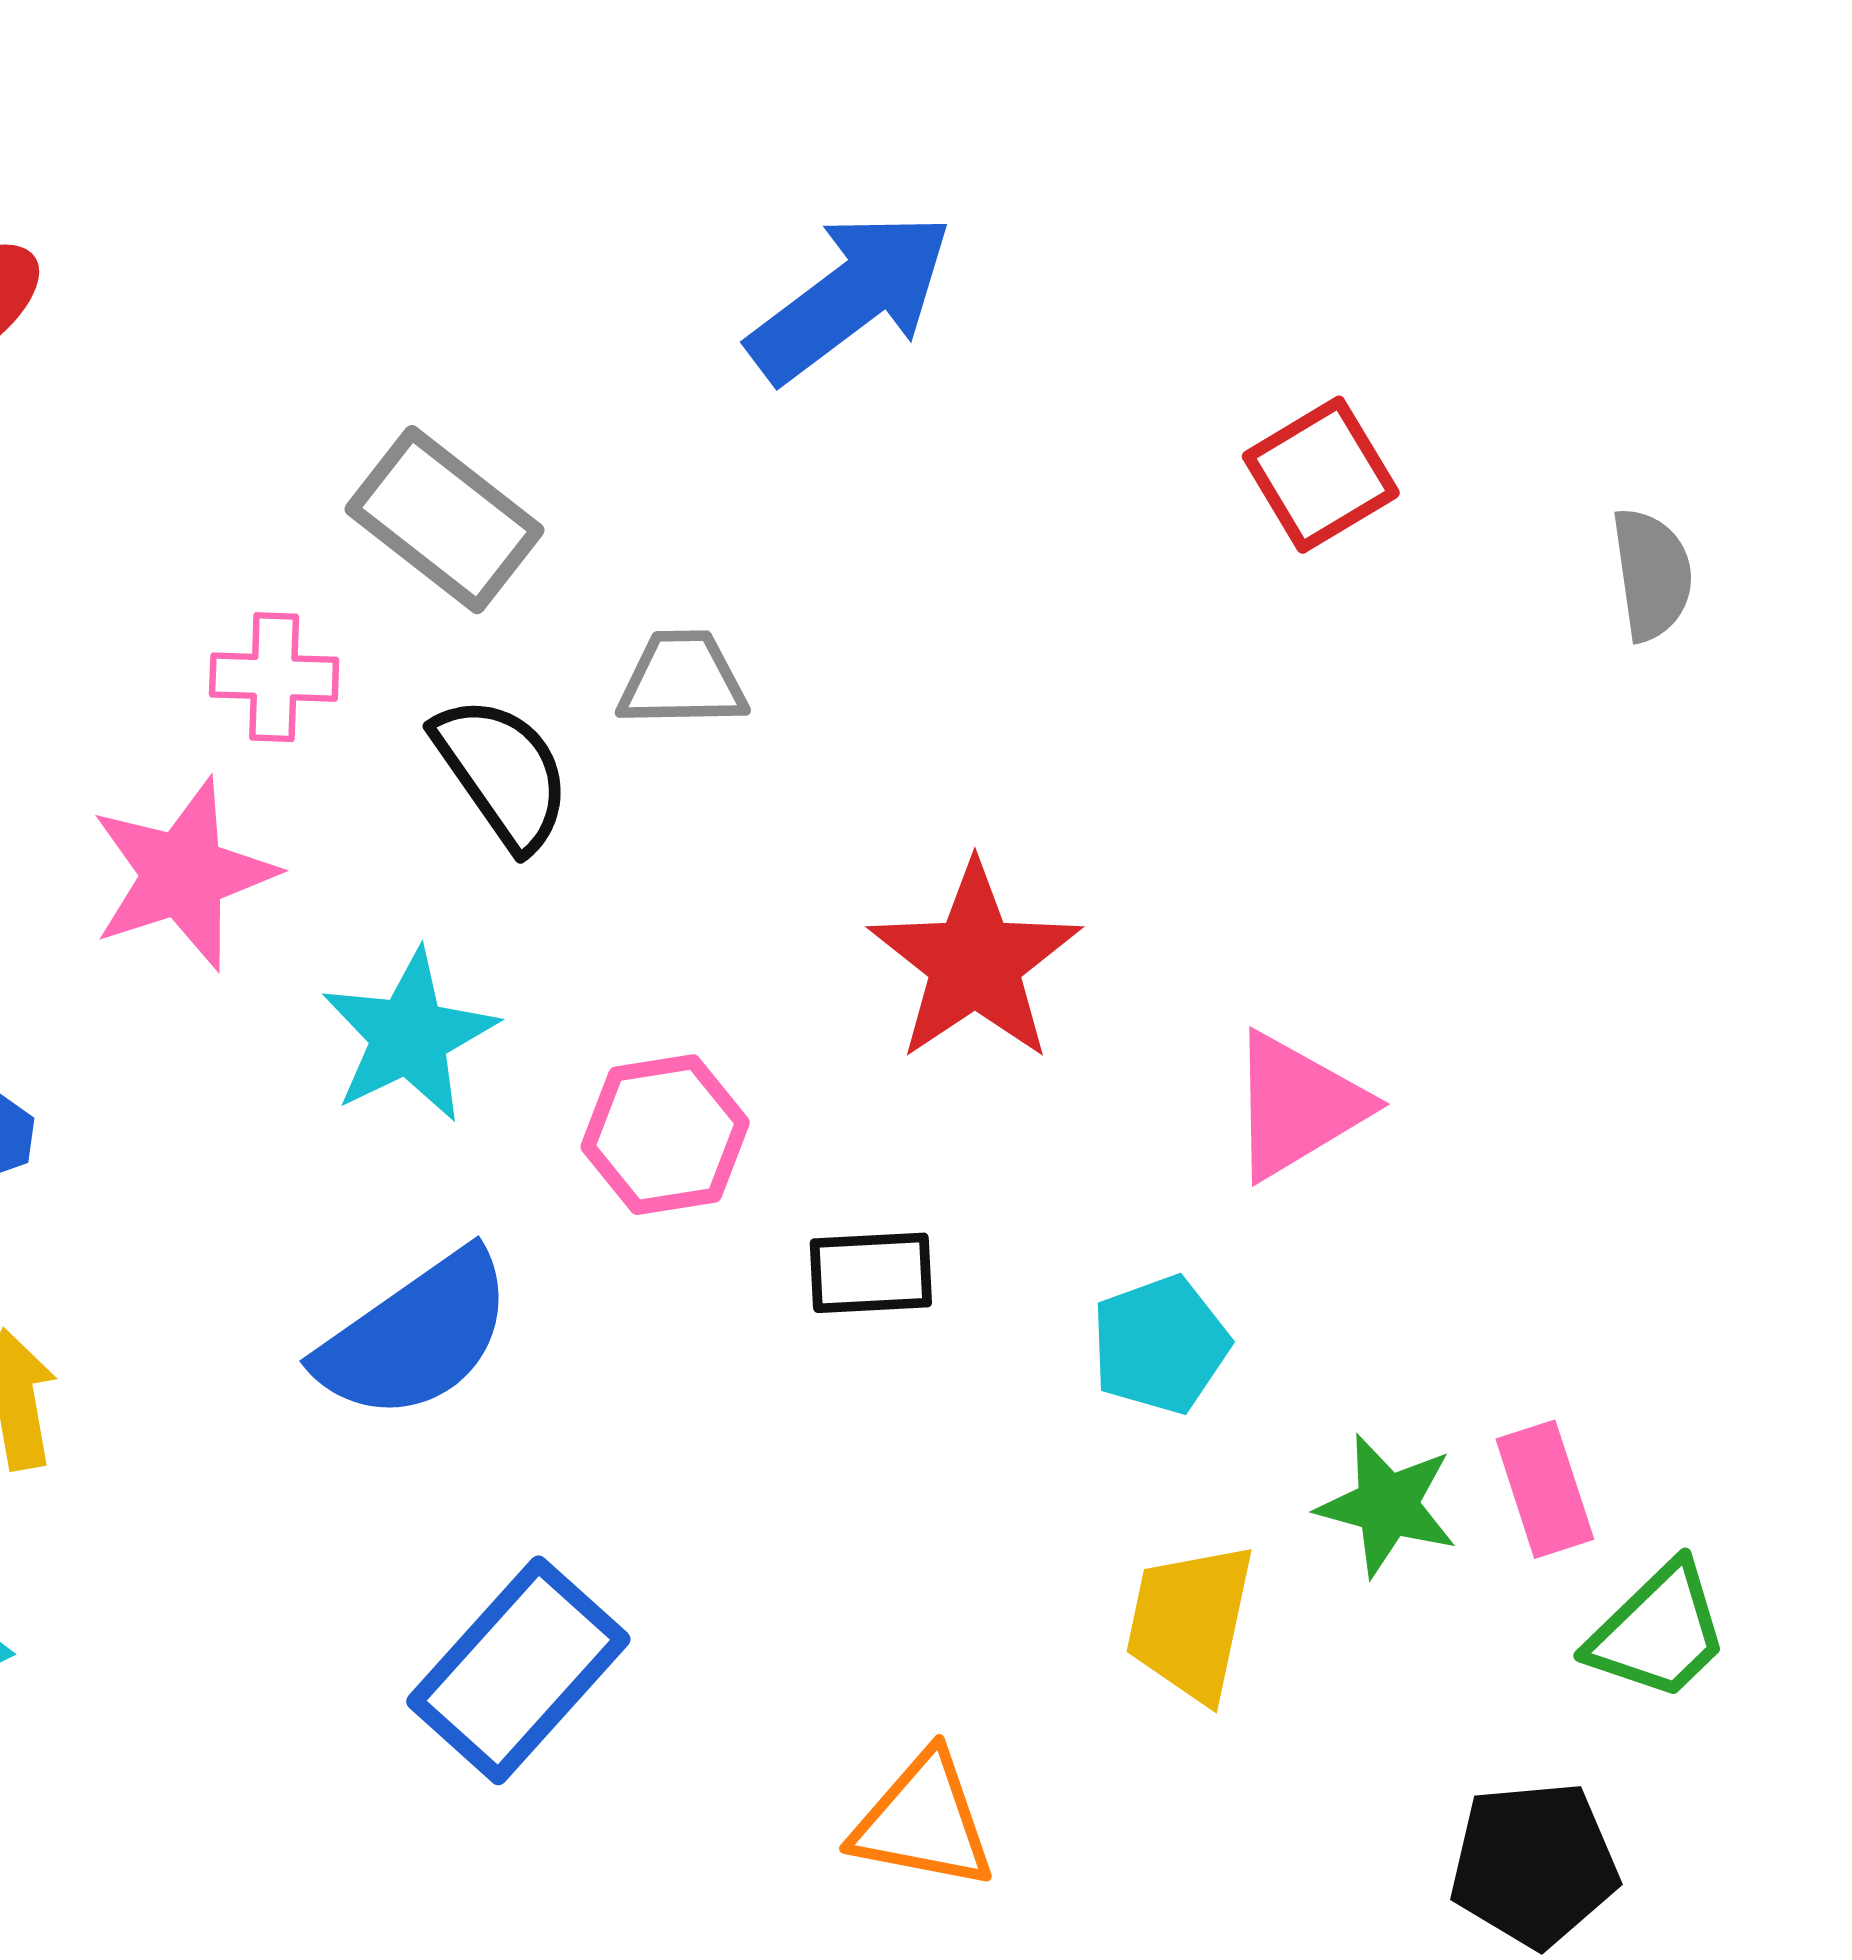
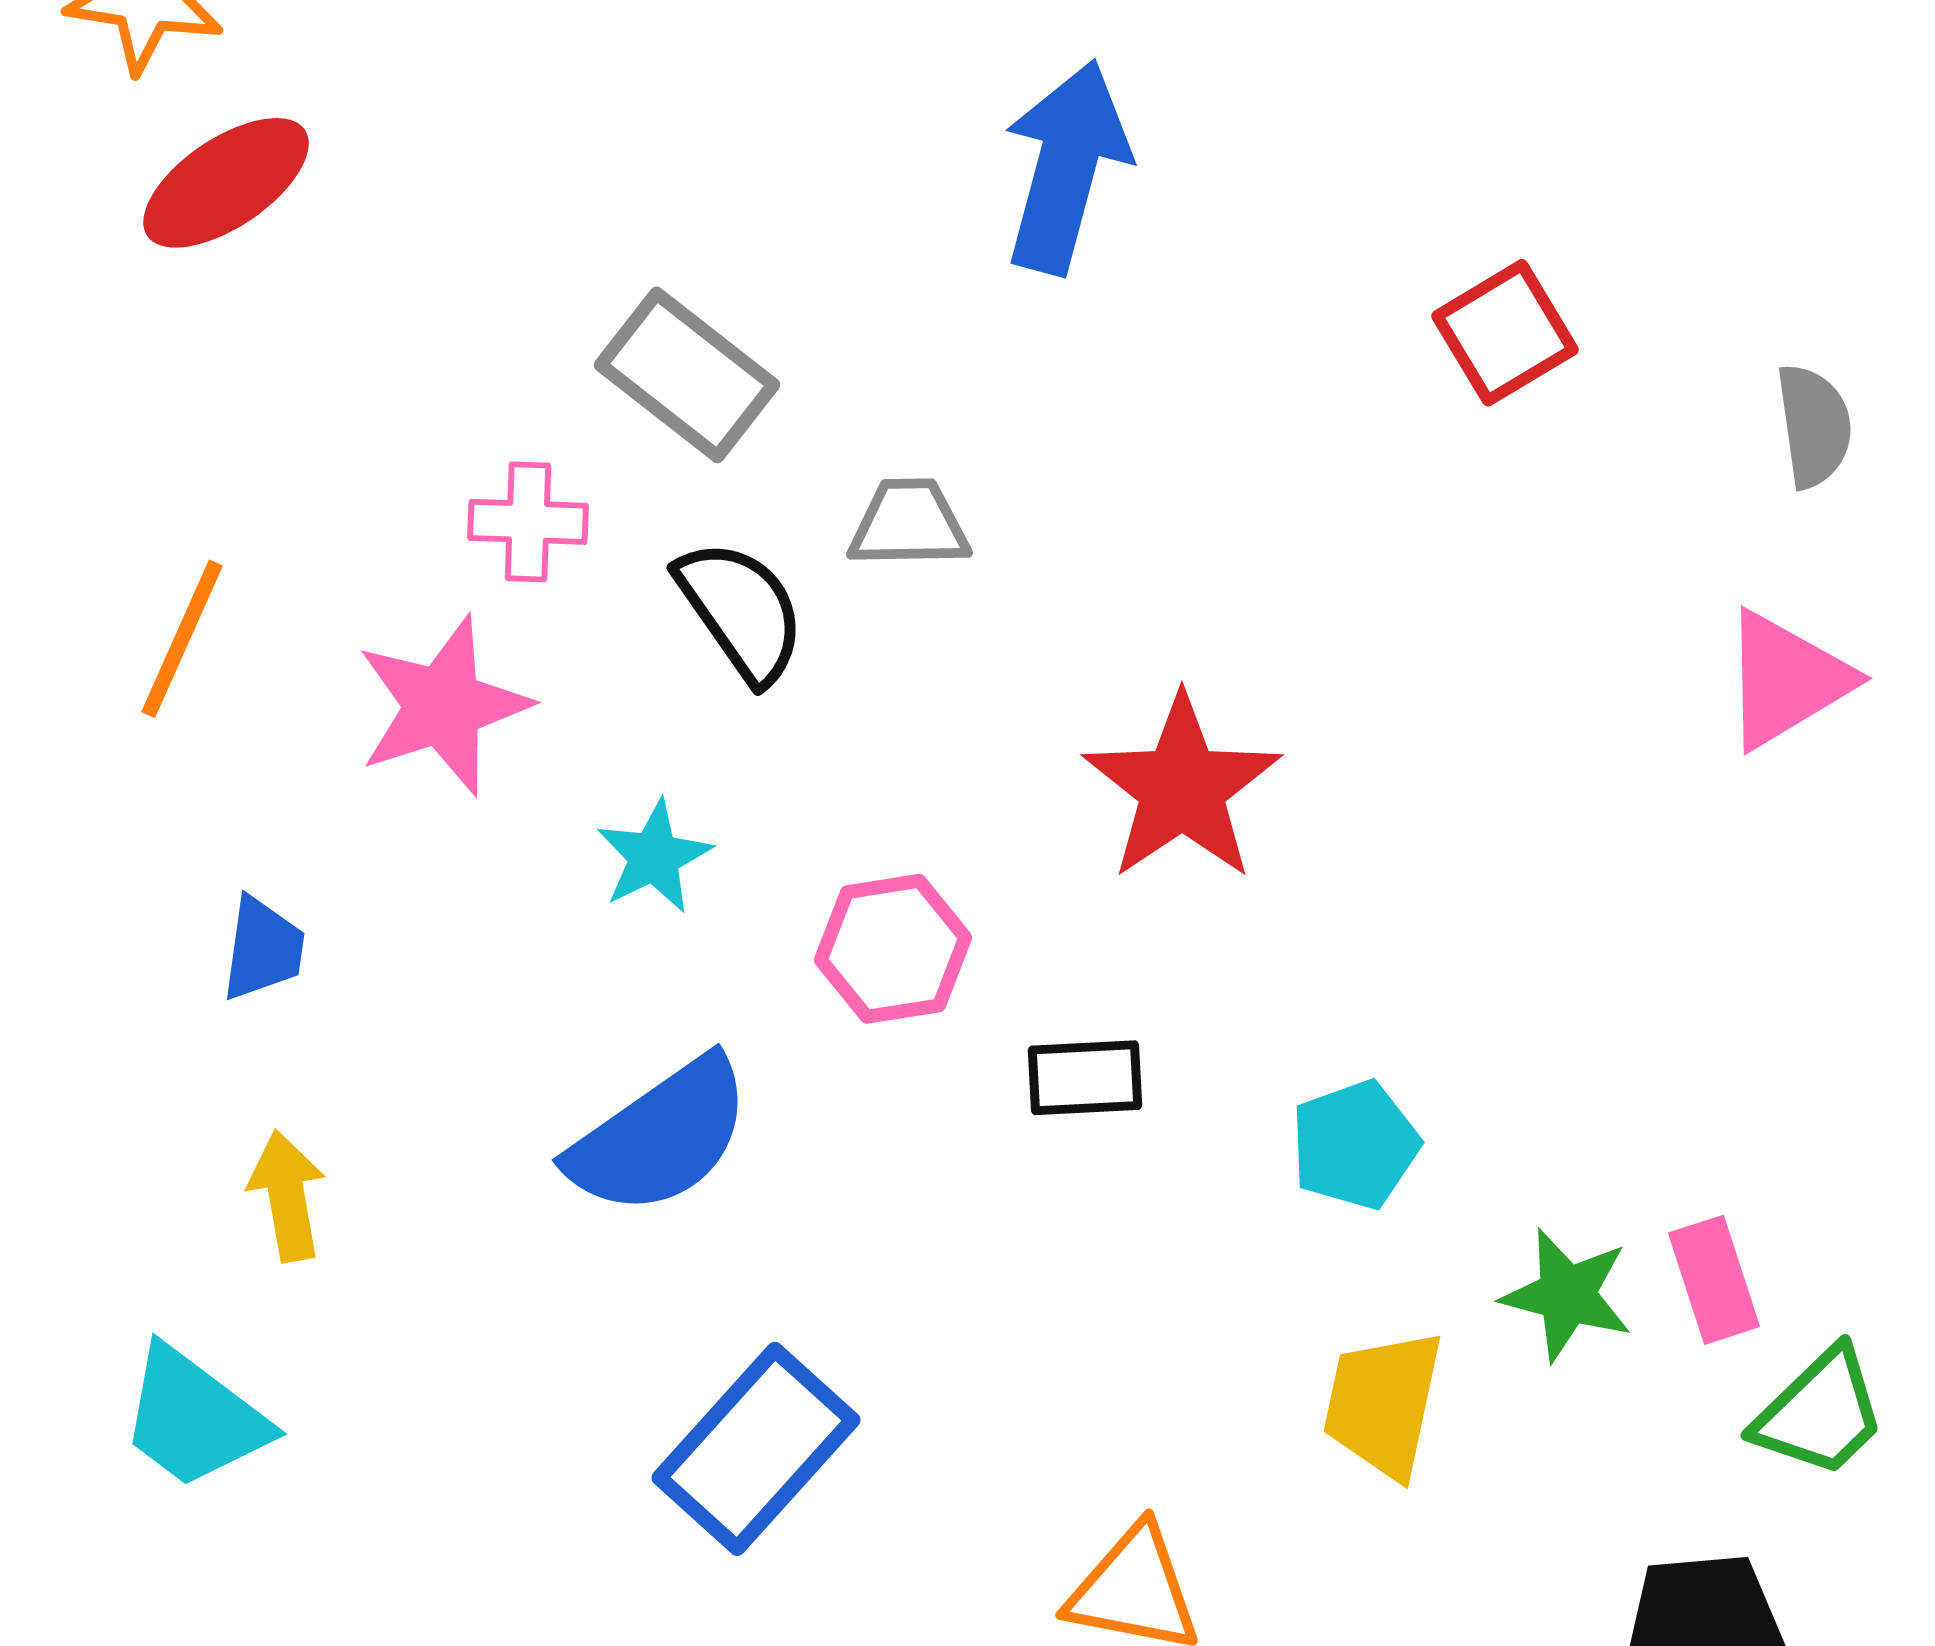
blue arrow: (851, 297) -> (1066, 167), turned -38
cyan star: (409, 1036) -> (654, 857), size x0.7
pink triangle: (1297, 1106) -> (1786, 680), moved

